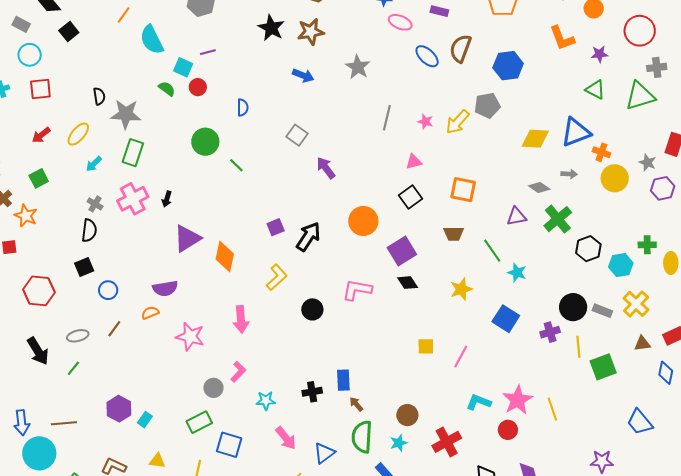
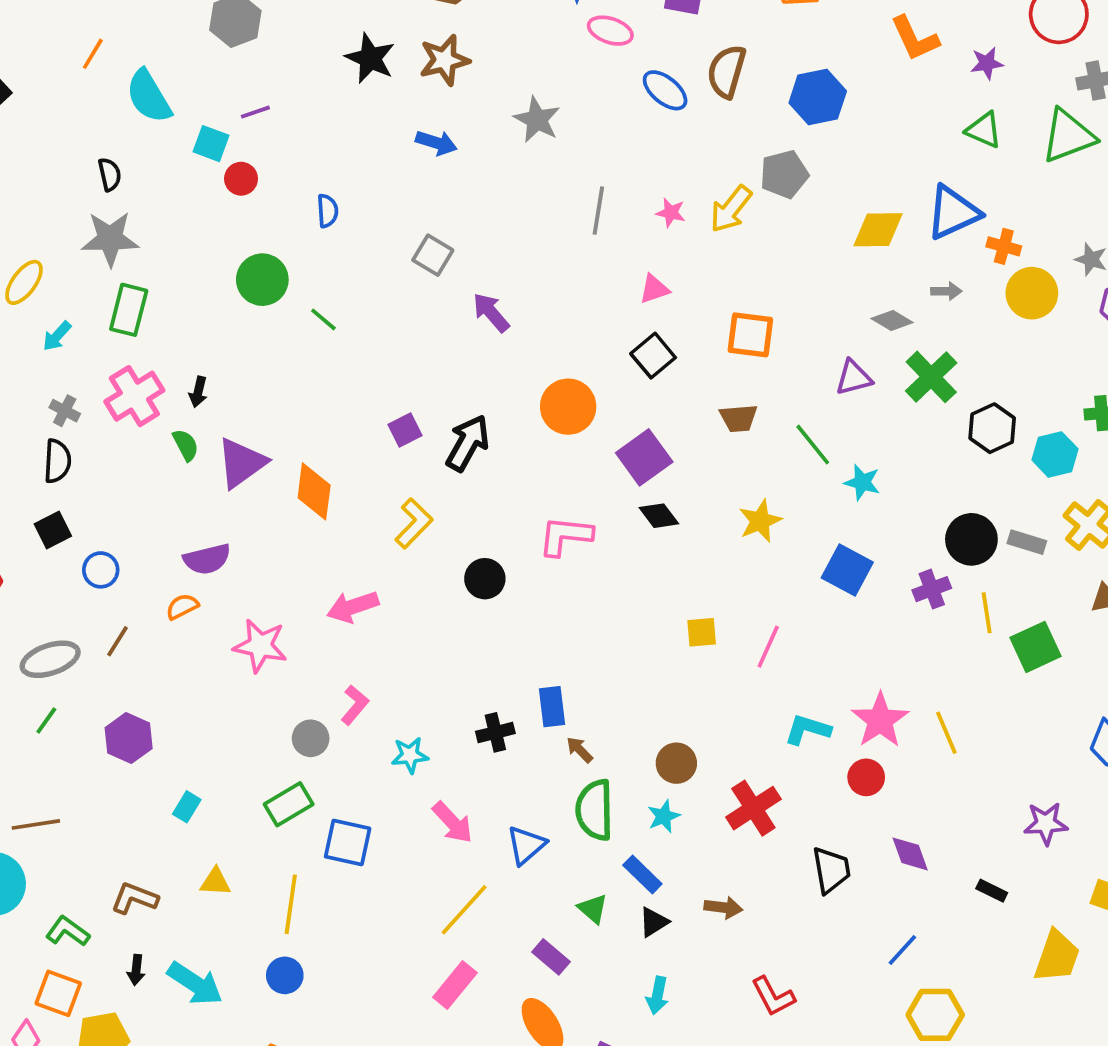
green semicircle: (167, 89) -> (186, 445), moved, turned 30
black semicircle: (99, 96) -> (110, 174), moved
pink arrow: (241, 319) -> (353, 607), turned 80
gray ellipse: (78, 336) -> (50, 659), size x1.4
purple hexagon: (119, 409) -> (129, 738), moved

